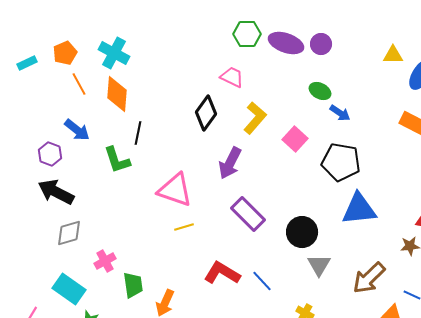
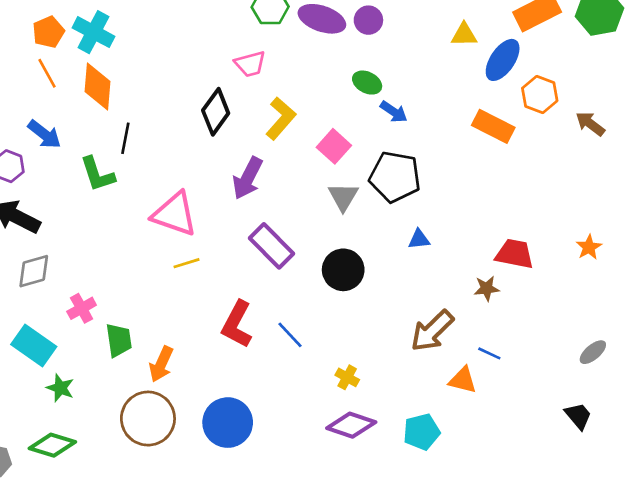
orange pentagon: (65, 53) -> (48, 32), moved
pink trapezoid: (232, 77) -> (250, 64), turned 140
blue triangle: (359, 209) -> (419, 239), size x0.5
gray triangle: (319, 265) -> (343, 197), moved
red L-shape: (222, 273) -> (237, 324), turned -93

